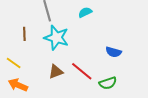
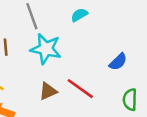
blue semicircle: (114, 52) -> (118, 62), turned -56
green semicircle: (108, 83) -> (130, 100), moved, turned 114

